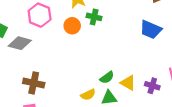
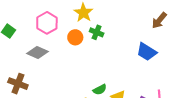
gray diamond: (20, 43) -> (37, 52), moved
brown cross: (34, 83) -> (18, 84), moved

